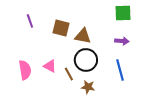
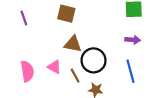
purple line: (30, 21) -> (24, 18), moved
brown square: (61, 28) -> (66, 14), moved
brown triangle: (83, 36) -> (73, 44), moved

